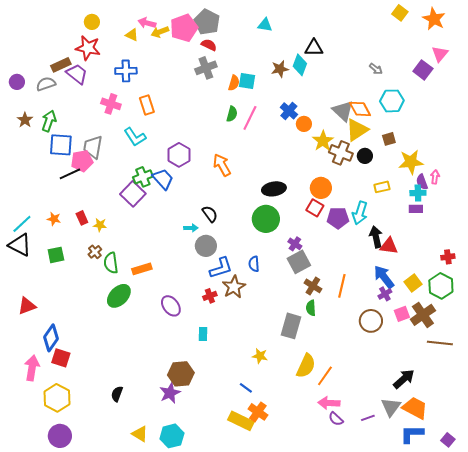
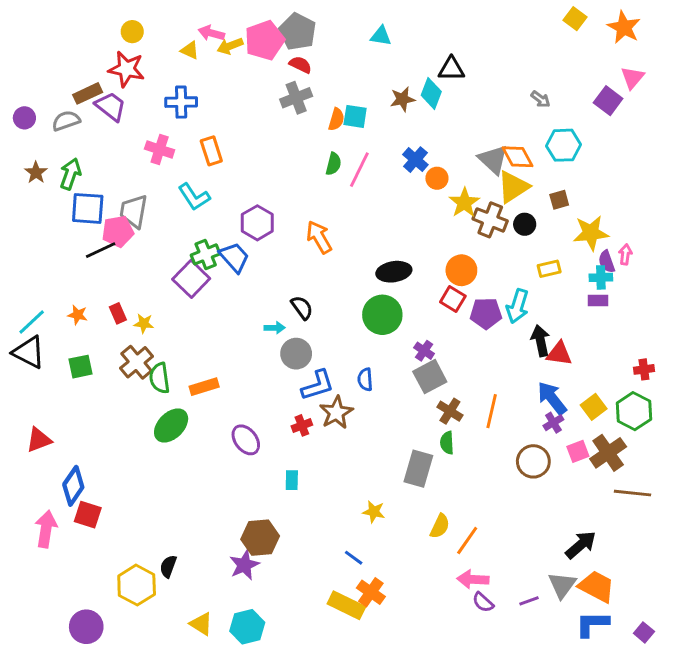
brown cross: (95, 252) -> (137, 362), size x1.6
yellow semicircle: (306, 366) -> (440, 526), size x0.7
yellow hexagon: (57, 398) -> (137, 585), moved

